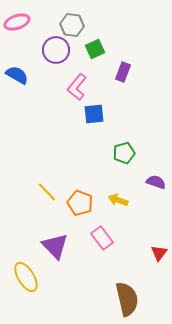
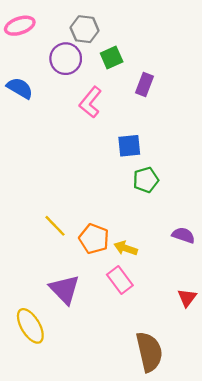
blue square: (94, 114) -> (129, 146), moved
purple semicircle: (156, 182) -> (183, 235), moved
yellow arrow: (118, 200) -> (126, 248), moved

